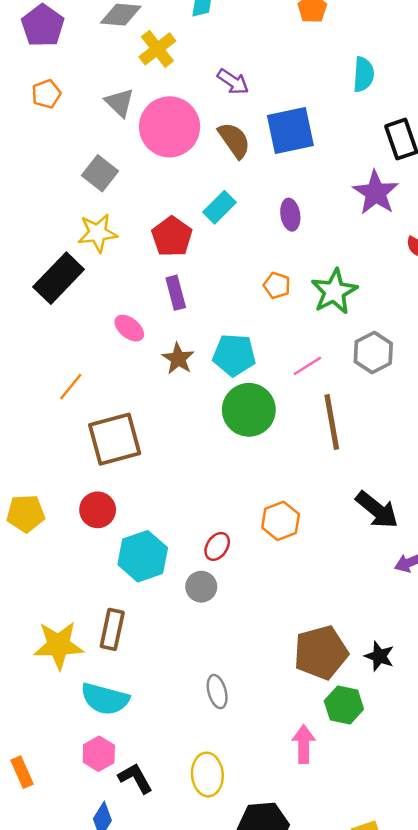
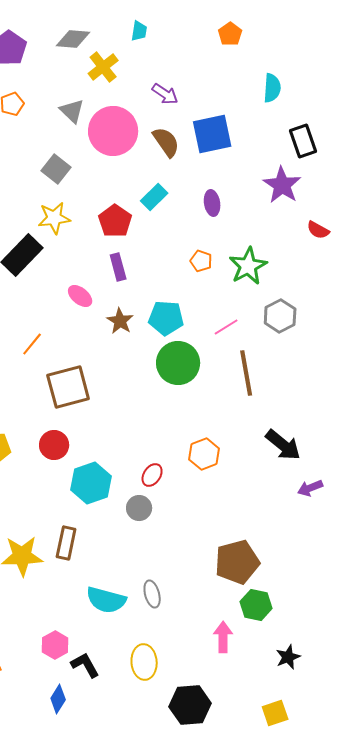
black star: (379, 656) -> (288, 657), moved, turned 30
cyan semicircle: (105, 699) -> (106, 600), moved

